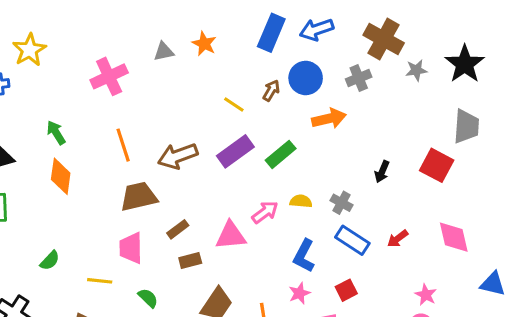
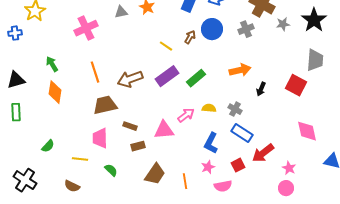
orange arrow: (329, 119) -> (240, 70), moved
brown rectangle: (178, 229) -> (130, 126), turned 56
red arrow: (398, 239) -> (263, 153), moved, size x1.6

